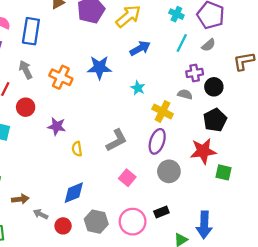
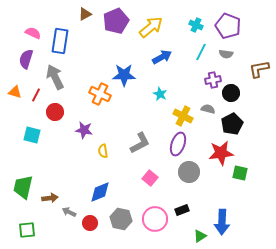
gray semicircle: (209, 45) -> (226, 54), turned 48
gray arrow: (26, 70) -> (55, 77), size x1.4
orange cross: (61, 77) -> (100, 94), moved
gray semicircle: (185, 94) -> (208, 109), moved

